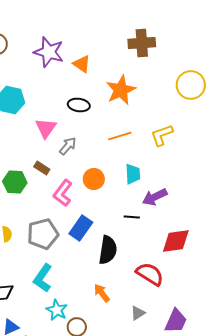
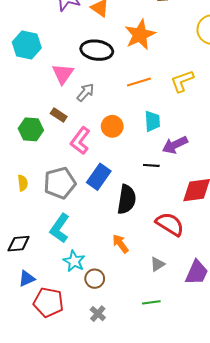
black ellipse: (79, 105) -> (97, 50), size x1.4

